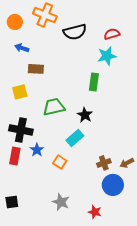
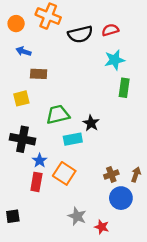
red semicircle: (112, 34) -> (110, 30), moved
green rectangle: (94, 82) -> (124, 88), moved
cyan rectangle: (75, 138) -> (73, 139), moved, turned 30
red rectangle: (15, 156) -> (36, 182), moved
orange square: (60, 162) -> (64, 173), size x1.5
brown arrow: (127, 163) -> (136, 174), turned 136
gray star: (61, 202) -> (77, 216), moved

